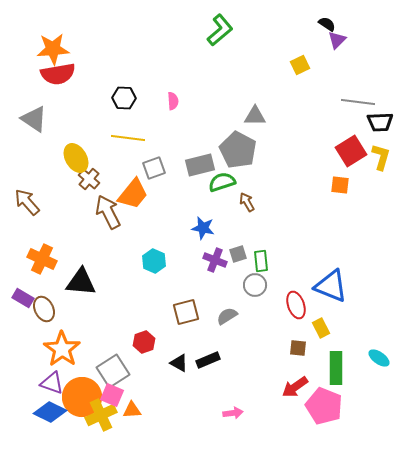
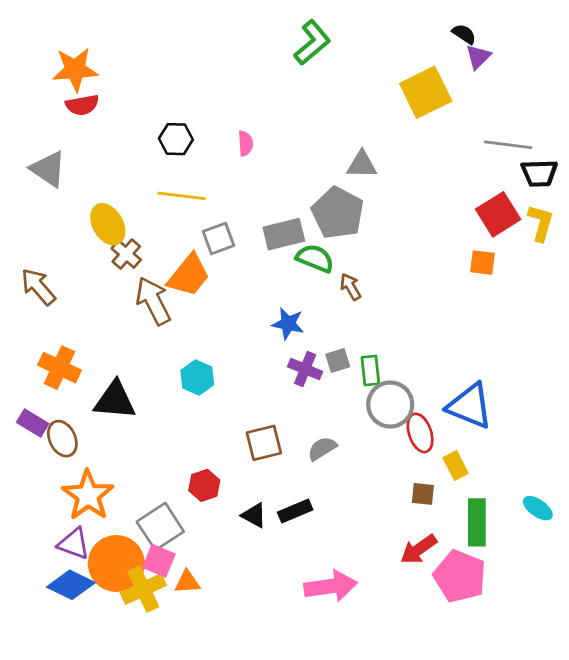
yellow square: (300, 65) -> (426, 92), size x1.8
red semicircle: (58, 74) -> (82, 105), size x0.7
green semicircle: (222, 182) -> (315, 258), turned 40
cyan hexagon: (154, 261) -> (197, 378), moved
gray circle: (255, 285) -> (390, 405), moved, size x1.4
pink arrow: (233, 413) -> (331, 586), size x1.8

